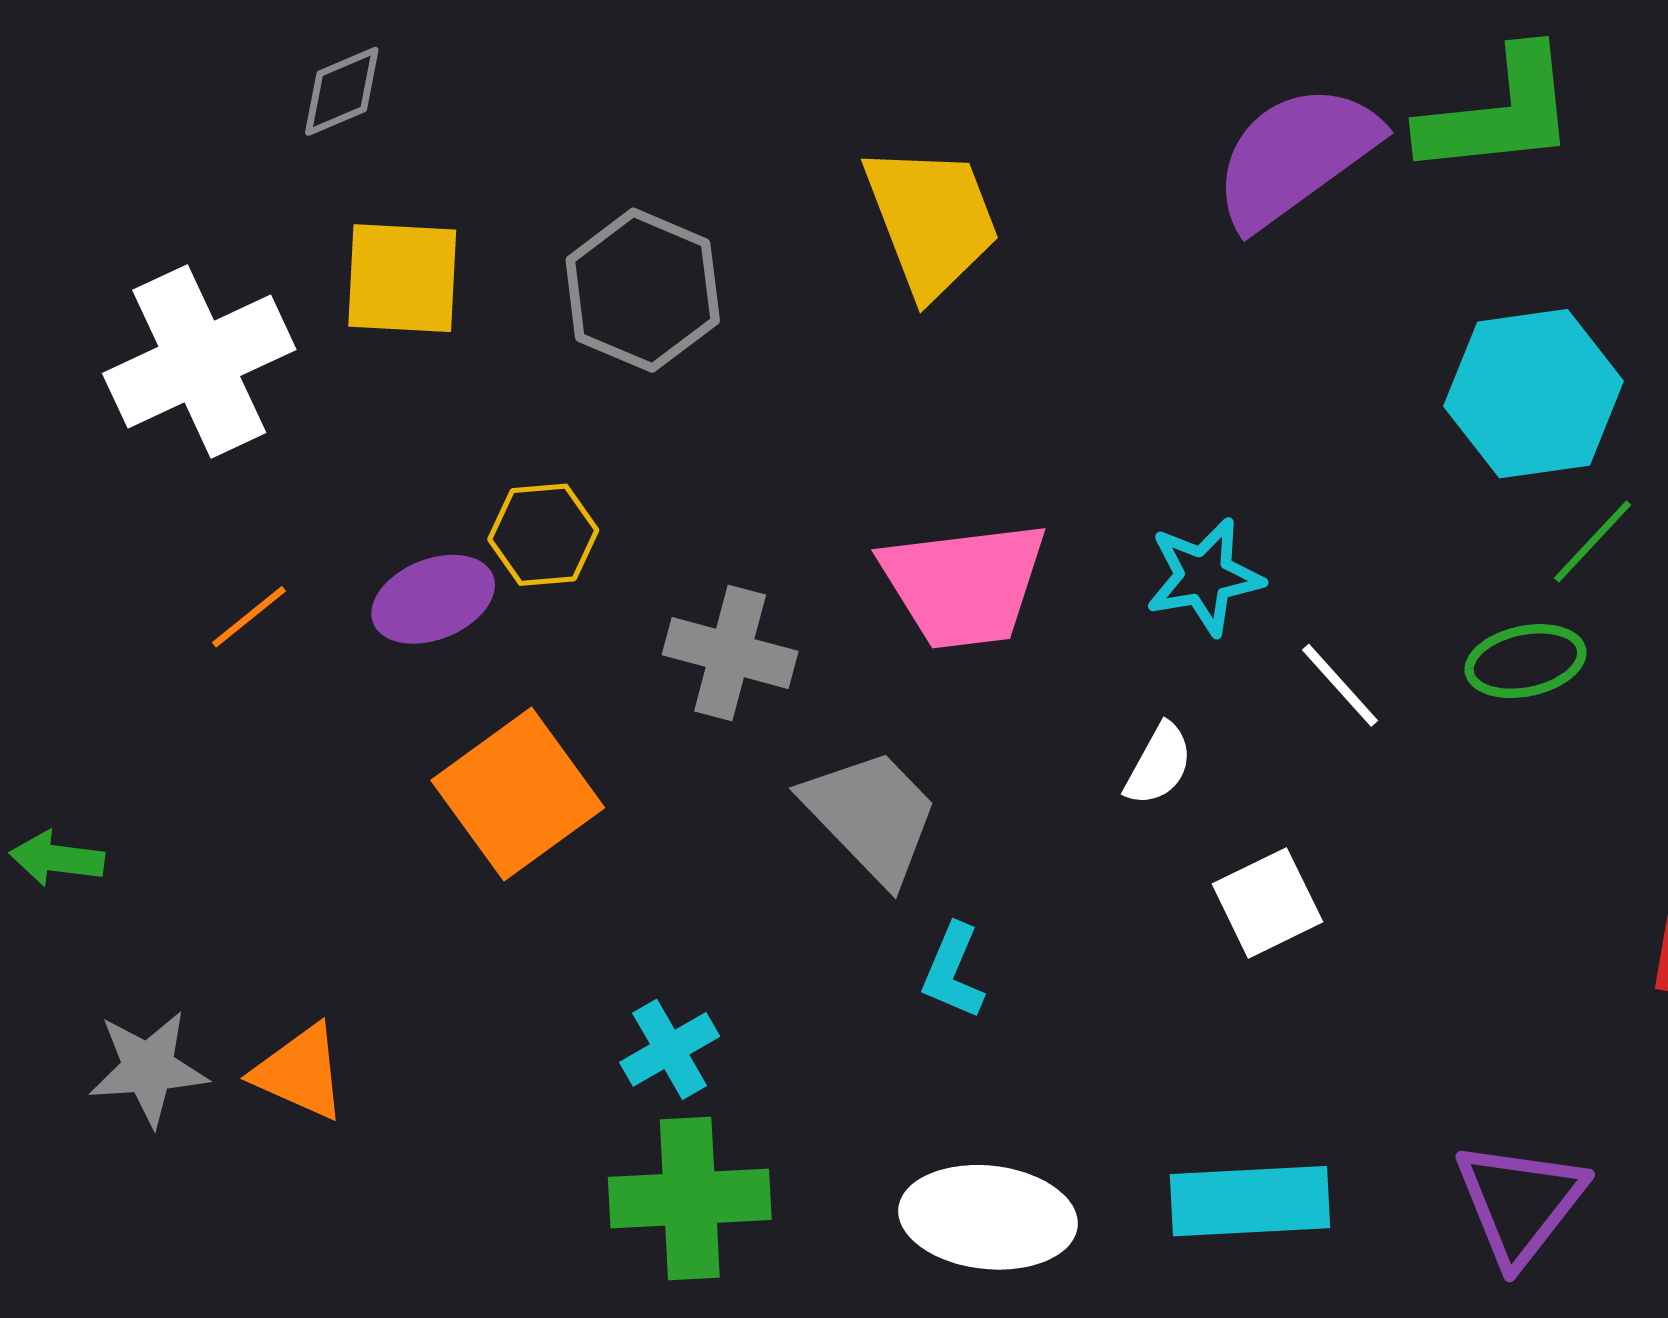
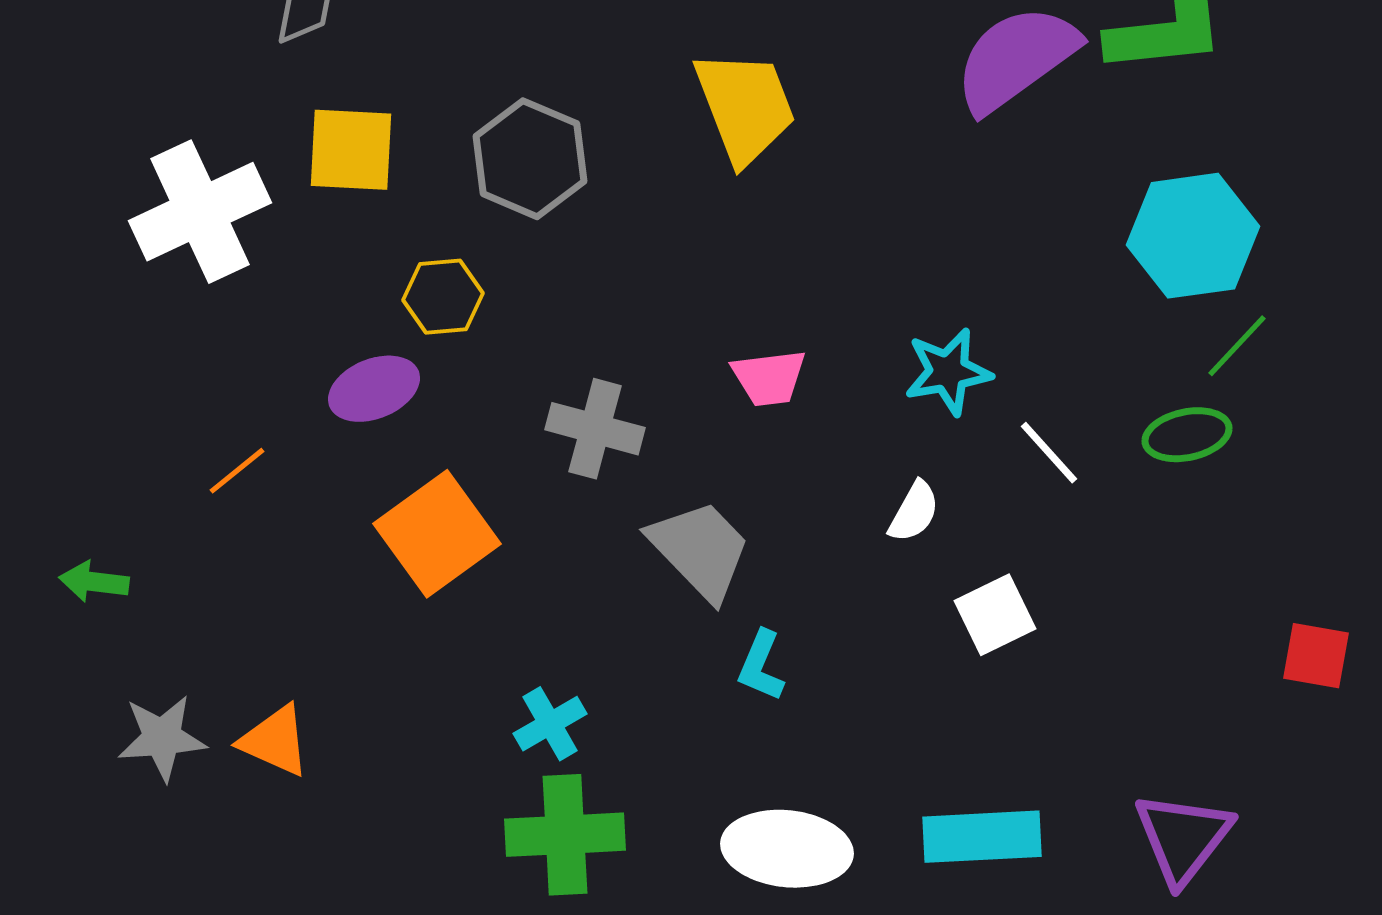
yellow hexagon: (543, 535) -> (443, 297), moved
pink trapezoid: (964, 584) -> (769, 378), size x0.6
orange line: (249, 617) -> (237, 471), moved

